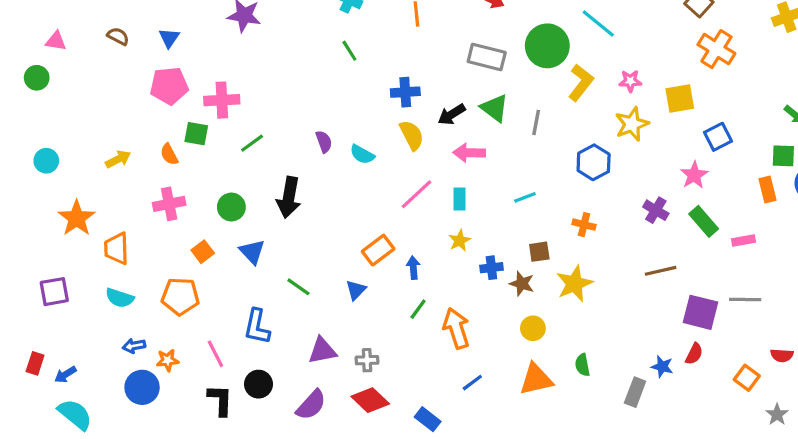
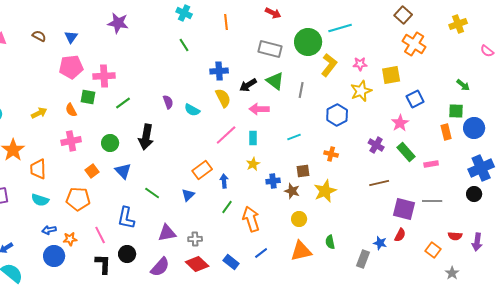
cyan line: (598, 24) -> (340, 28), turned -55
blue rectangle: (428, 419) -> (231, 262), moved

